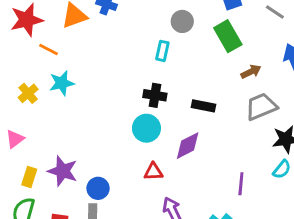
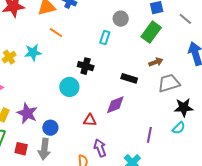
green rectangle: (228, 36) -> (151, 32), turned 60
orange line: (49, 49) -> (56, 33), moved
brown arrow: (251, 72) -> (156, 62), moved
black cross: (155, 95) -> (86, 66), moved
cyan circle: (146, 128) -> (69, 87), moved

